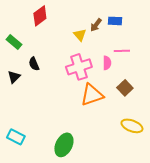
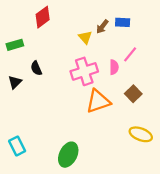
green rectangle: (14, 42) -> (15, 45), turned -56
pink line: (122, 51) -> (130, 54), turned -49
cyan rectangle: (16, 137) -> (17, 146), turned 36

